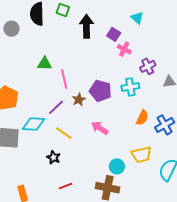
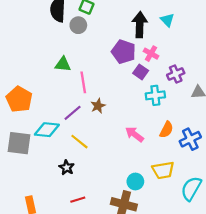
black arrow: (86, 26) -> (140, 25), moved
gray circle: (11, 29) -> (78, 25), moved
purple square: (114, 34) -> (141, 72), moved
purple pentagon: (100, 91) -> (124, 52), moved
pink arrow: (100, 128) -> (134, 134), moved

